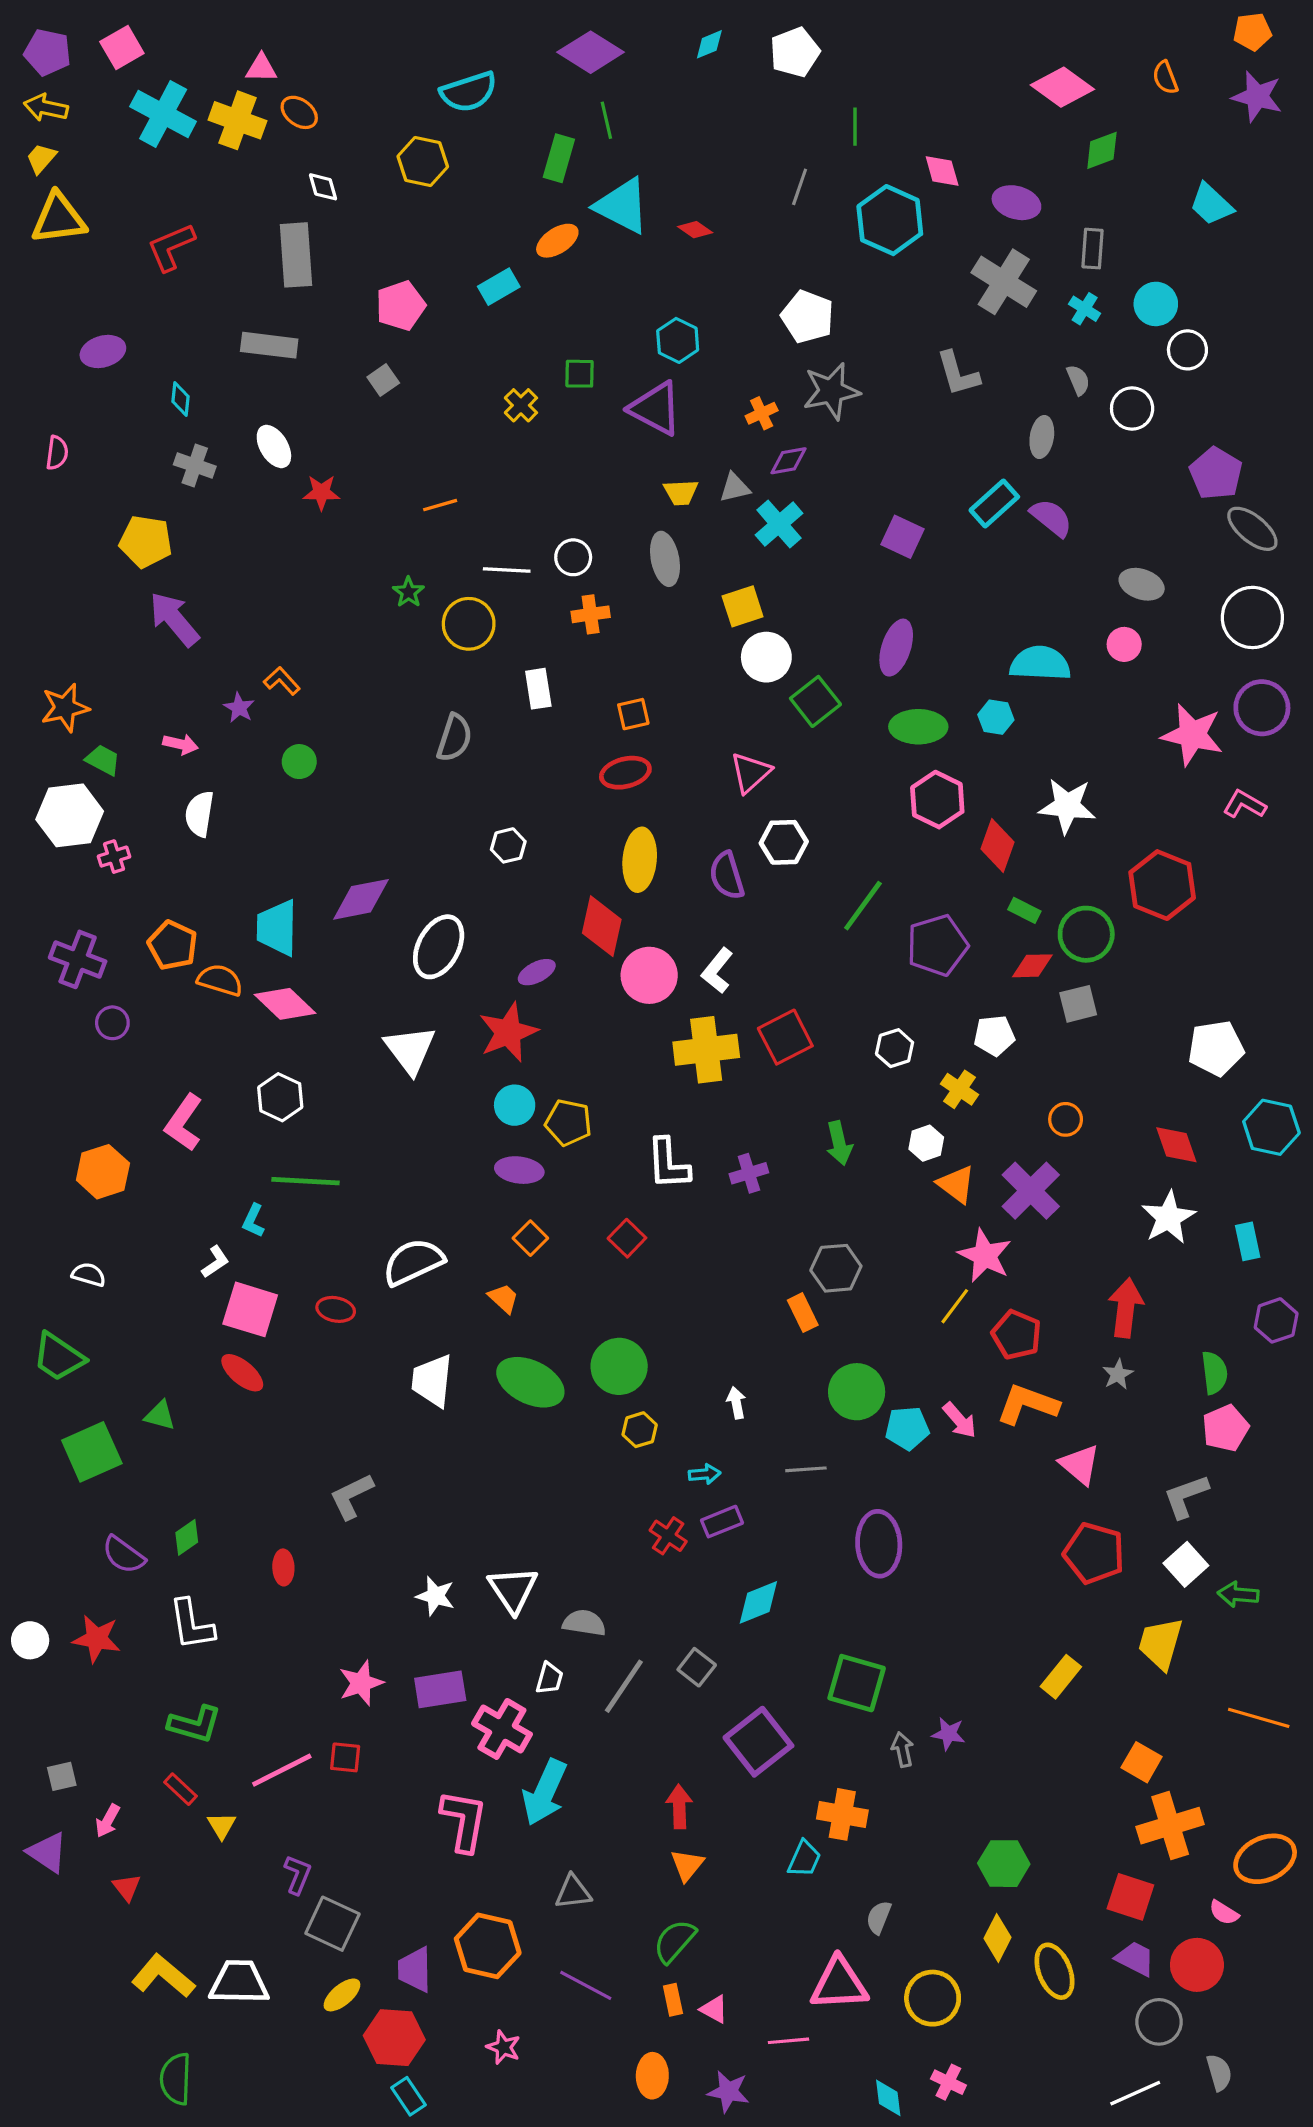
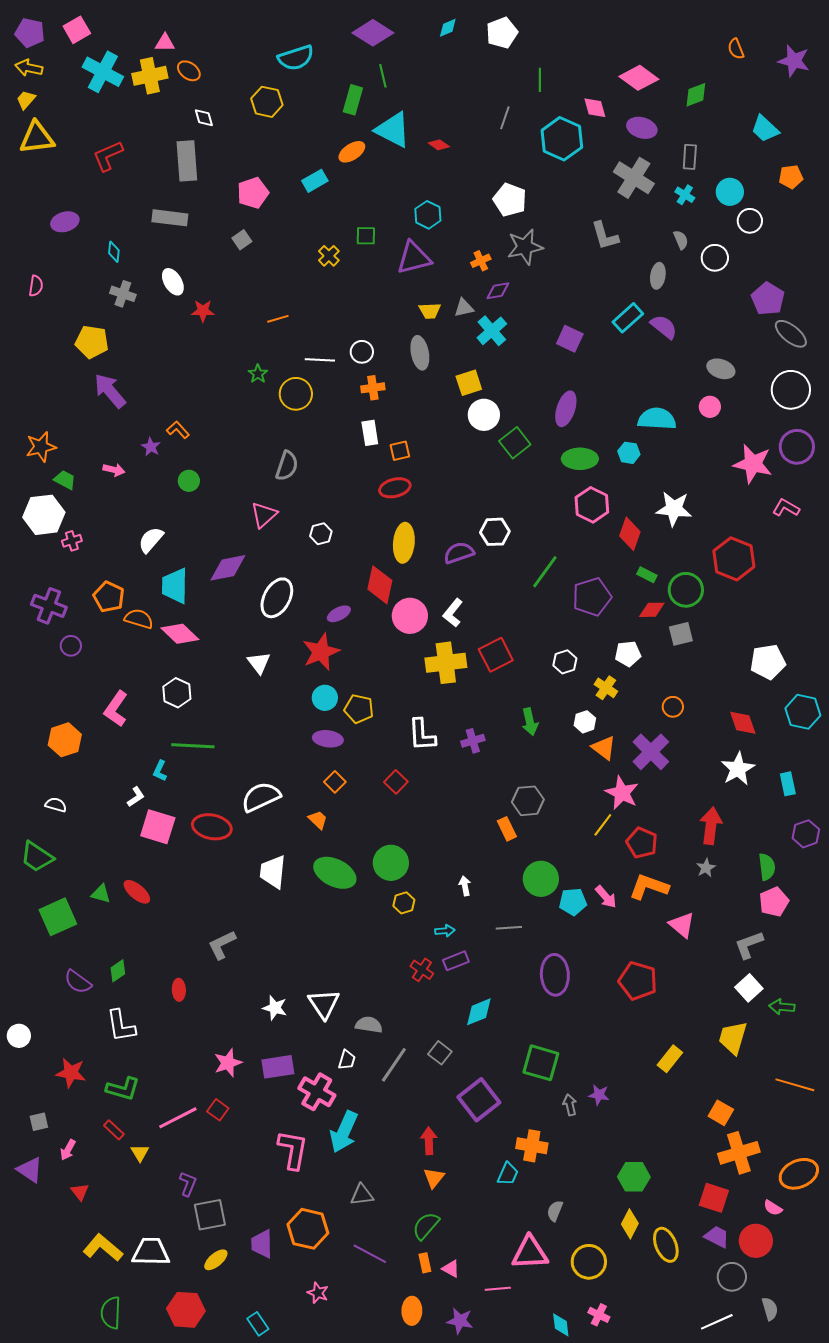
orange pentagon: (1252, 32) -> (791, 177), moved
pink diamond: (1062, 87) -> (639, 78), moved
yellow cross: (237, 120) -> (150, 76), turned -32
purple triangle: (655, 408) -> (414, 258), turned -42
white rectangle: (538, 689) -> (370, 433), moved
pink triangle: (750, 773) -> (264, 515), moved
white semicircle: (199, 814) -> (151, 540), moved, turned 32
purple semicircle: (727, 876) -> (459, 553), turned 88
white triangle: (410, 1050) -> (259, 663), size x0.7
red ellipse: (336, 1309) -> (212, 827), size x1.6
red ellipse: (242, 1373) -> (137, 892), moved
red pentagon: (1094, 1553) -> (638, 981), moved
red star: (97, 1639) -> (71, 1073), moved
red square: (345, 1757) -> (218, 1110), turned 30
gray square: (332, 1924) -> (210, 1215), turned -36
red hexagon: (394, 2038) -> (186, 1310), moved

